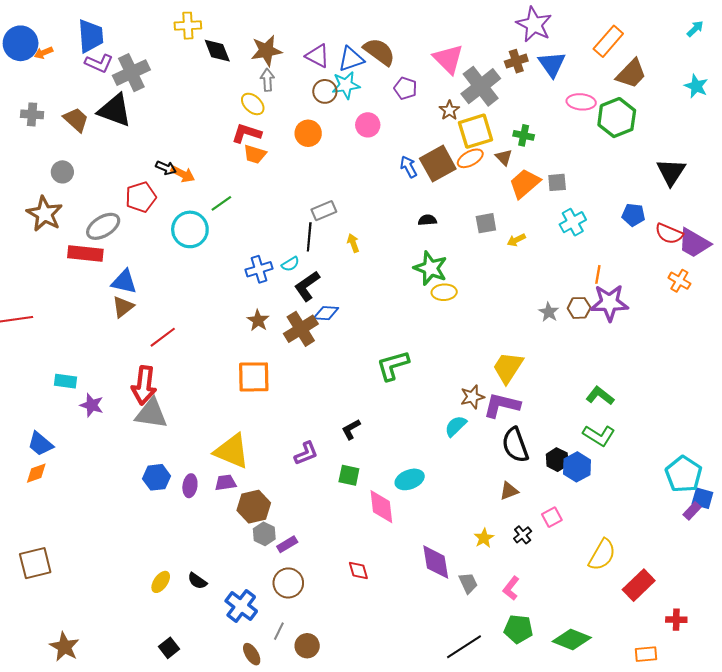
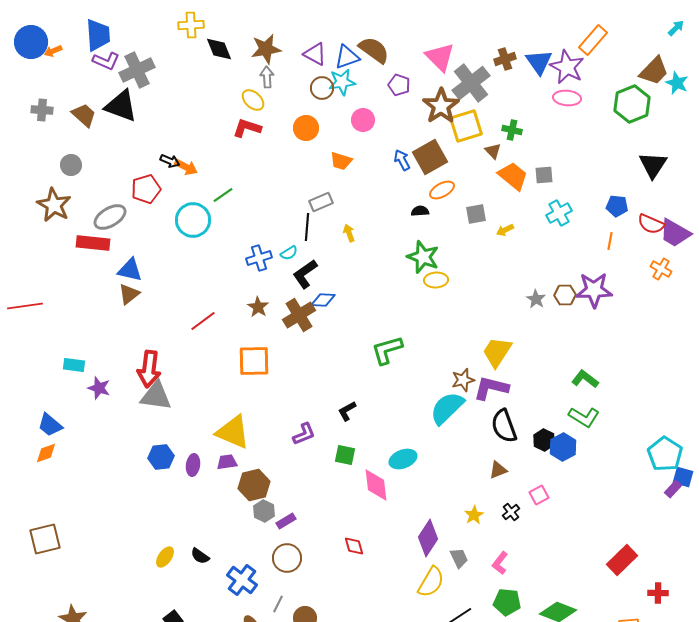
purple star: (534, 24) -> (567, 67), moved
brown trapezoid: (631, 74) -> (654, 71), moved
brown star: (449, 110) -> (441, 106), size x1.8
green hexagon: (617, 118) -> (632, 104), moved
orange trapezoid: (255, 154) -> (341, 161), moved
orange ellipse: (470, 158) -> (442, 190), moved
orange trapezoid: (525, 183) -> (513, 176), turned 80
orange line: (598, 274) -> (610, 241), moved
red line: (163, 337) -> (203, 321), moved
cyan semicircle: (456, 426) -> (447, 408), size x1.6
yellow semicircle: (602, 555) -> (431, 582), moved
purple diamond: (436, 562) -> (428, 538), turned 42

